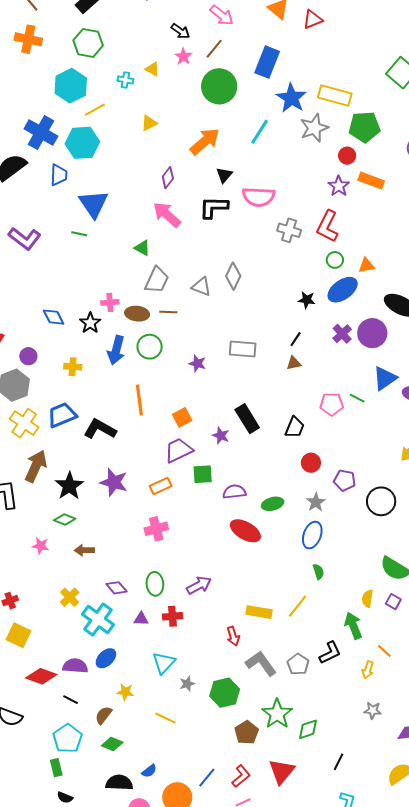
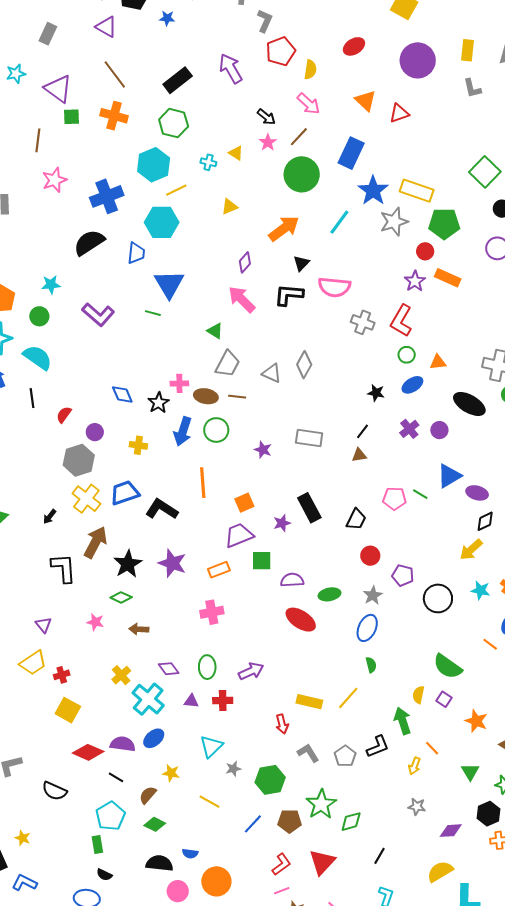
blue cross: (41, 133) -> (107, 196), moved, turned 36
blue ellipse: (343, 290) -> (412, 385), size x0.7
purple circle: (372, 333) -> (439, 430), size x0.6
purple star: (221, 436) -> (282, 523), turned 30
gray L-shape: (261, 663) -> (308, 753), size x0.7
brown pentagon: (247, 732) -> (290, 821), turned 30
blue semicircle: (149, 771) -> (190, 853), turned 42
blue line: (207, 778) -> (253, 824), moved

